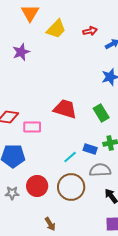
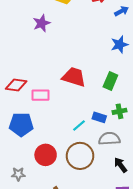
purple star: (21, 52) -> (42, 23), moved
green rectangle: (101, 113) -> (110, 81), turned 54
gray star: (12, 193) -> (18, 174), moved

